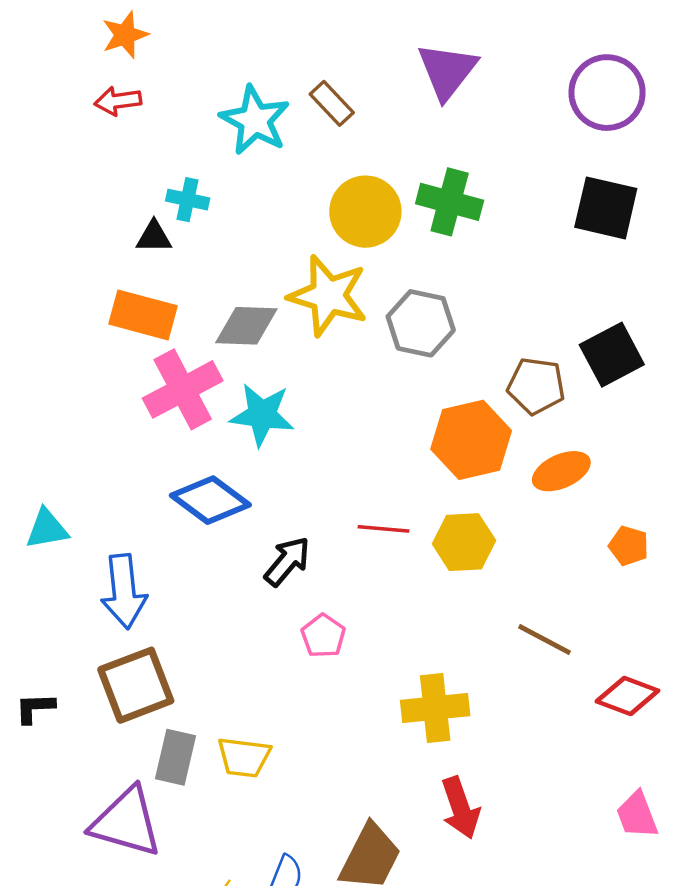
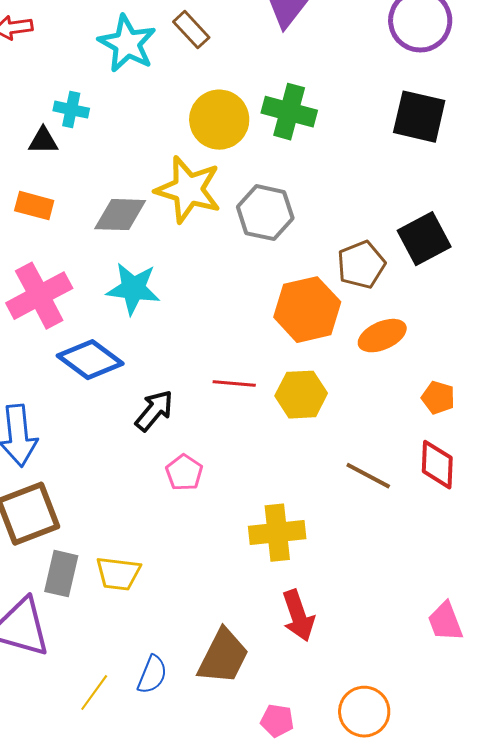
orange rectangle: (143, 315) -> (34, 206), size x0.7
brown pentagon: (536, 386) -> (361, 265), turned -30
pink cross: (183, 389) -> (39, 296), moved
red diamond: (627, 696) -> (437, 465), moved, turned 72

